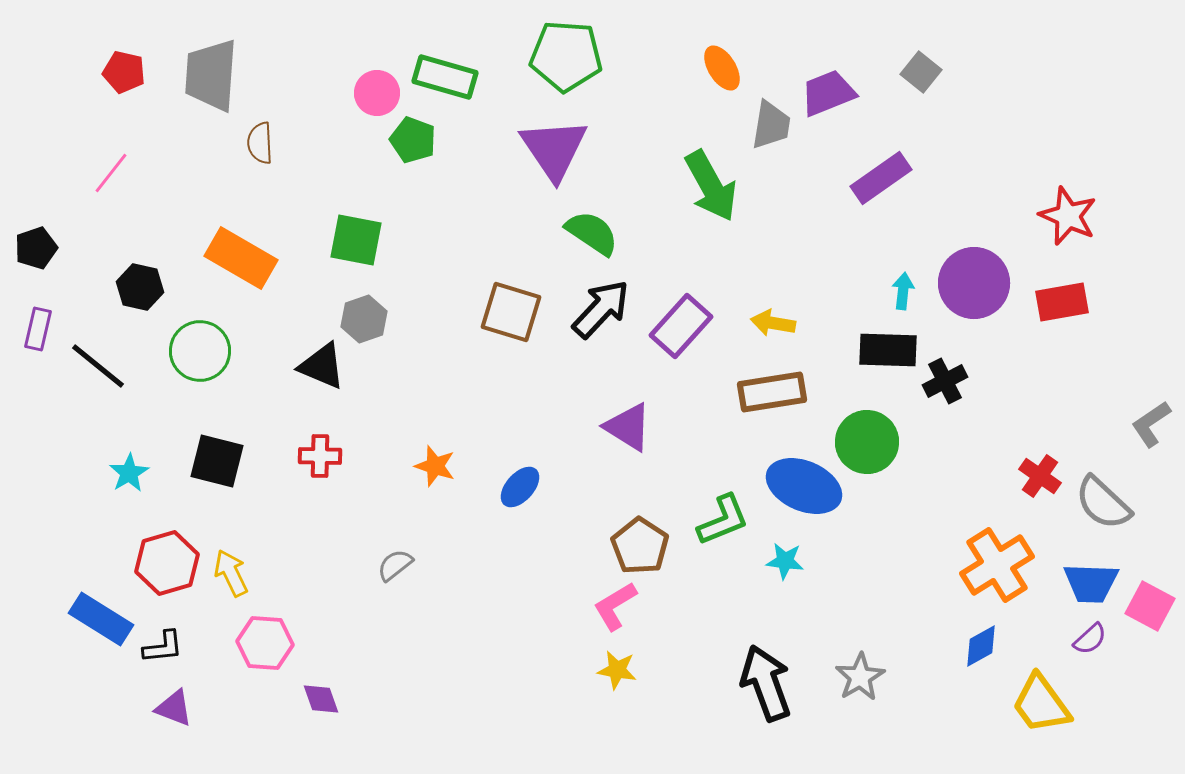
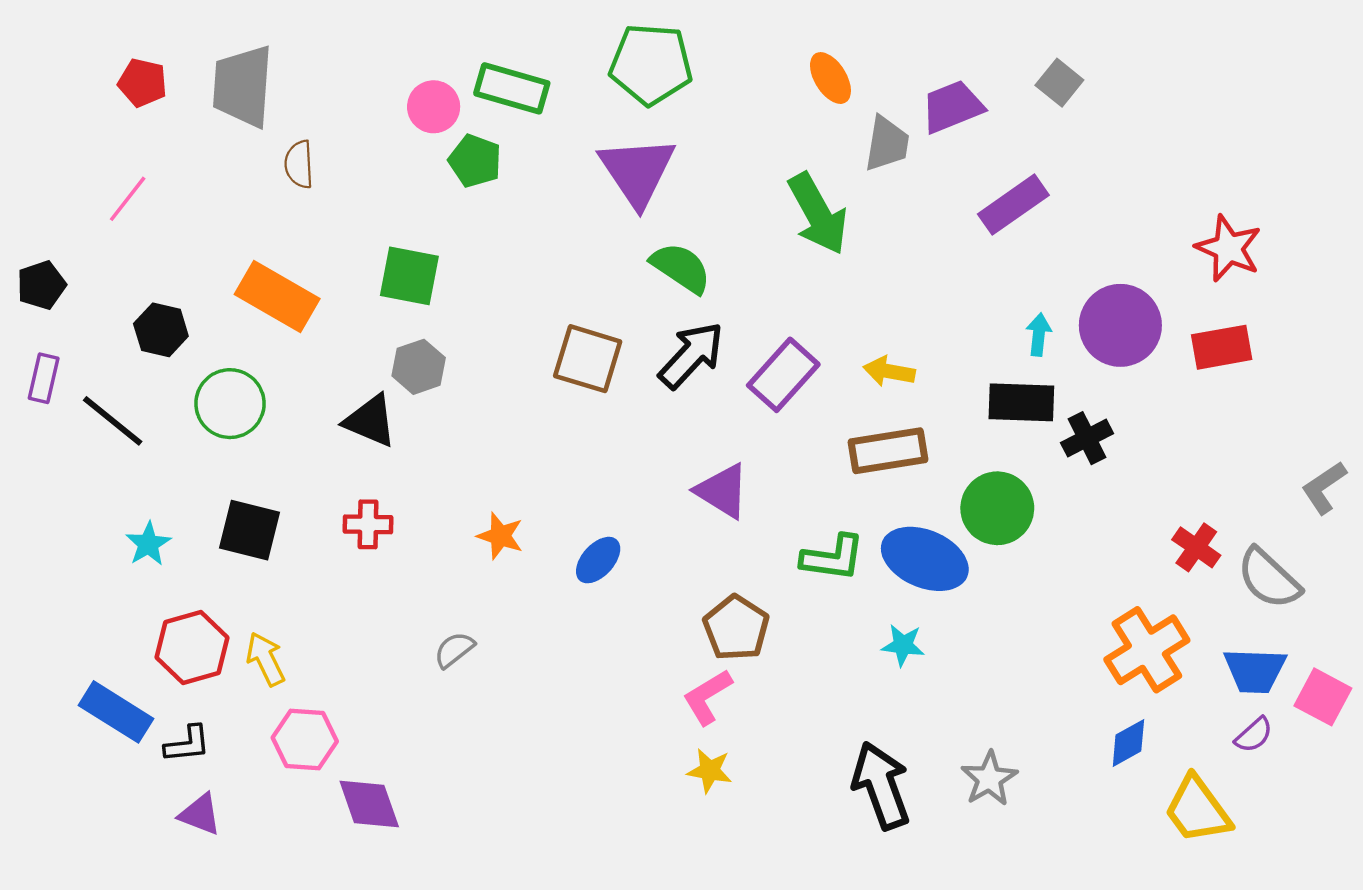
green L-shape: (723, 520) -> (833, 558), moved, turned 30
purple diamond: (321, 699) -> (369, 804), size x1.5

